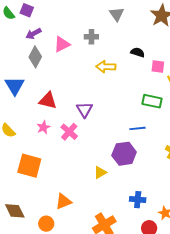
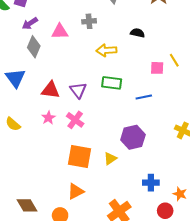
pink triangle: (62, 44) -> (60, 32), turned 30
pink square: (158, 66) -> (157, 68), moved
green rectangle: (152, 101) -> (112, 83), moved
purple triangle: (84, 110) -> (78, 90), moved
blue line: (137, 128) -> (144, 97), moved
orange square: (29, 166) -> (79, 156), moved

